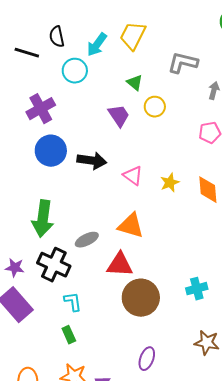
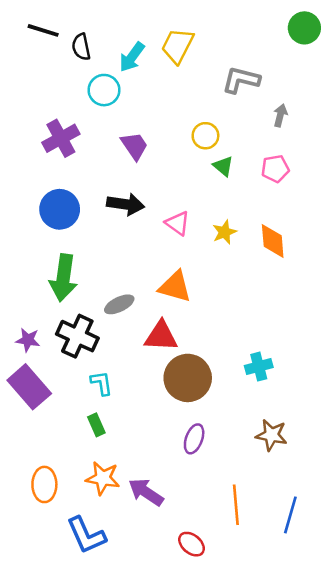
black line: (27, 53) -> (43, 30), moved
green triangle: (135, 83) -> (223, 166), moved
purple trapezoid: (119, 116) -> (134, 146), moved
blue circle: (51, 151) -> (60, 209), moved
purple ellipse: (147, 359) -> (194, 439), moved

